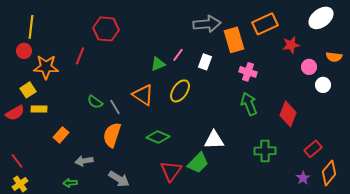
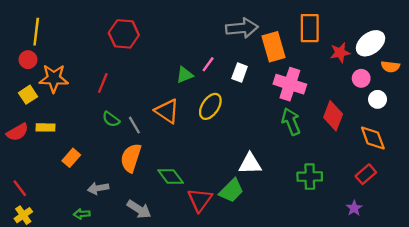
white ellipse: (321, 18) -> (371, 43), moved
orange rectangle: (265, 24) -> (310, 28), turned -65
red line: (80, 56) -> (103, 83), moved
pink cross: (248, 72) -> (290, 84), size x1.5
yellow square: (28, 90) -> (28, 95), moved
red diamond: (288, 114) -> (333, 116), moved
green diamond: (158, 137) -> (171, 177), moved, turned 30
orange diamond: (329, 173) -> (373, 138), moved, turned -60

